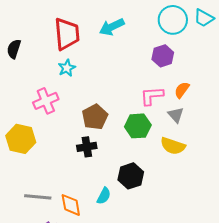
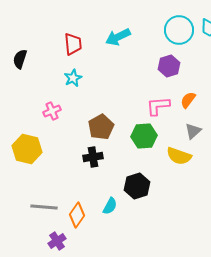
red trapezoid: (67, 34) -> (73, 44), size x0.7
pink cross: (46, 101) -> (52, 111), size x0.7
gray triangle: (176, 115) -> (193, 131), moved, turned 30
orange diamond: (71, 205) -> (77, 215), turned 45

